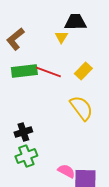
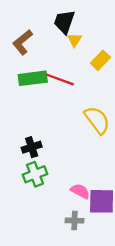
black trapezoid: (75, 22) -> (64, 22), moved, turned -70
yellow rectangle: (83, 71) -> (100, 60), moved

